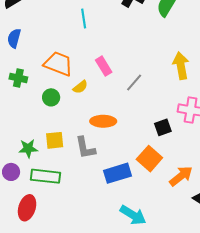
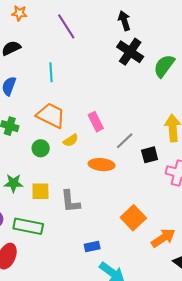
cyan line: (84, 18) -> (51, 72), moved
orange ellipse: (103, 121) -> (102, 165), moved
black square: (163, 127) -> (150, 155), moved
green star: (28, 148) -> (13, 183), moved
blue rectangle: (117, 173) -> (92, 247), moved, size x0.6

